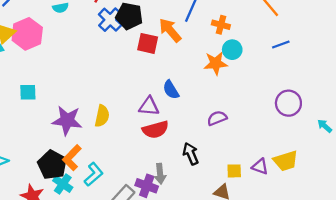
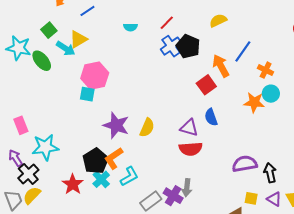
pink hexagon: (27, 34) -> (95, 76), moved
red square: (148, 43) -> (206, 85), moved, turned 30
purple semicircle: (217, 118) -> (245, 164), moved, size x1.4
black arrow: (191, 154) -> (270, 173), moved

